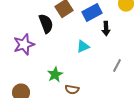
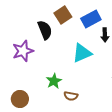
cyan triangle: (83, 47) -> (82, 53), size x1.5

